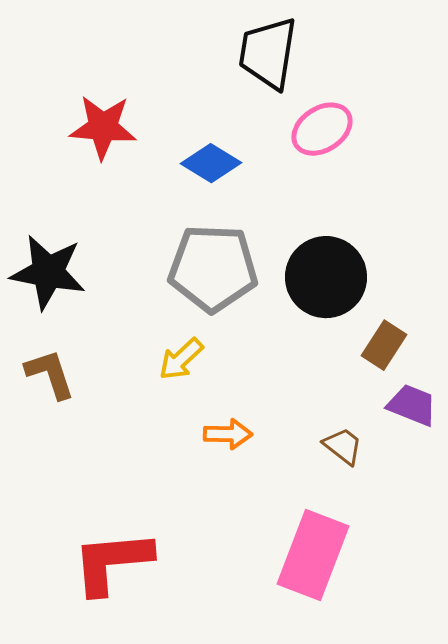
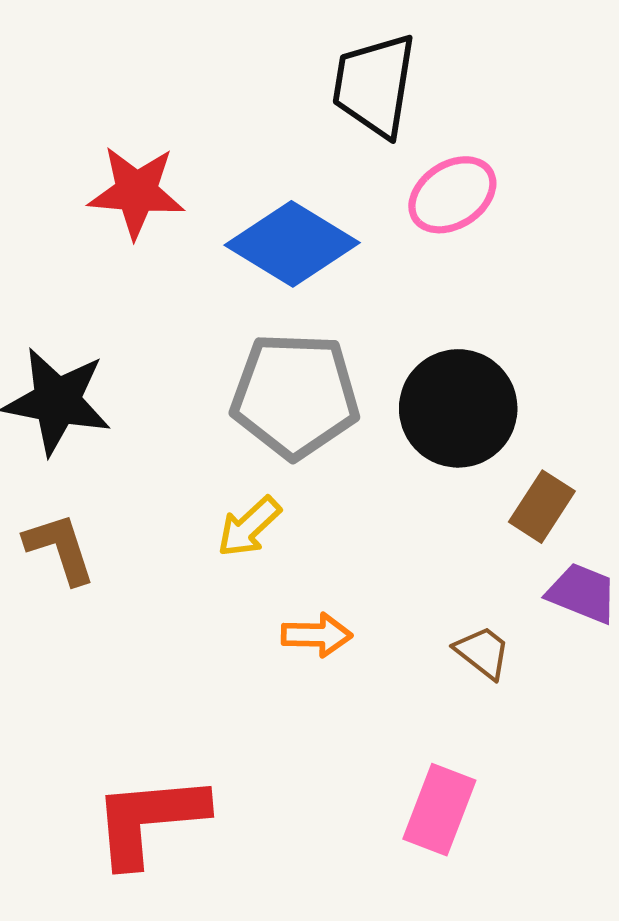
blue diamond: (211, 163) -> (292, 244), size x1.5
pink rectangle: (313, 555) -> (439, 810), size x0.7

